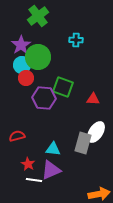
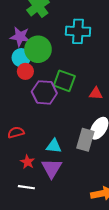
cyan cross: (76, 40) -> (78, 31), size x1.6
purple star: (21, 45) -> (20, 37), turned -30
purple triangle: (51, 170) -> (52, 168), turned -35
white line: (34, 180) -> (26, 187), moved

